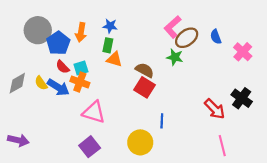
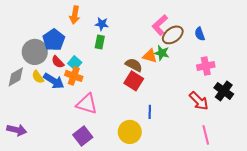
gray circle: (38, 30) -> (35, 52), moved
orange arrow: (81, 32) -> (75, 15), moved
pink cross: (243, 52) -> (206, 66), moved, turned 36
orange triangle: (114, 59) -> (150, 56), moved
cyan square: (81, 68) -> (75, 63), turned -32

